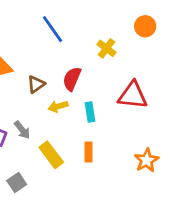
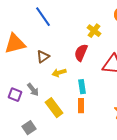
blue line: (53, 29) -> (43, 17), moved
red semicircle: (72, 79) -> (81, 53), moved
cyan rectangle: (90, 112) -> (82, 87), moved

